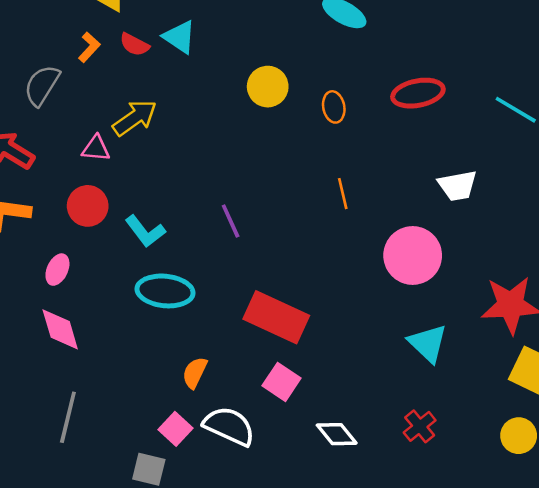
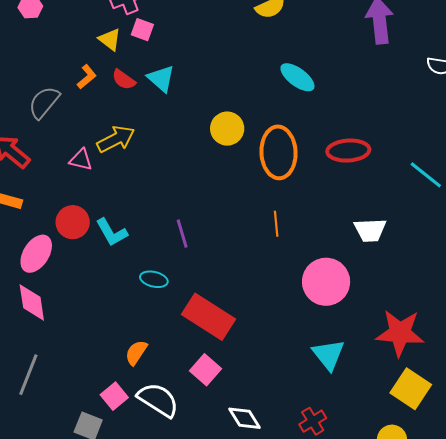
orange ellipse: (334, 107) -> (278, 152), size x2.0
red circle: (88, 206) -> (73, 222), moved
pink ellipse: (57, 270) -> (36, 254), size x1.5
cyan ellipse: (165, 291) -> (154, 279), moved, size x0.6

